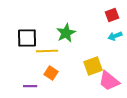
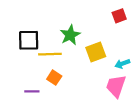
cyan arrow: (115, 36) -> (122, 64), moved
yellow square: (93, 66) -> (96, 52), moved
pink trapezoid: (109, 81) -> (116, 86), turned 70

